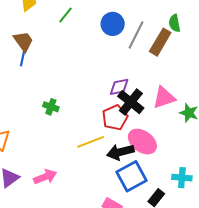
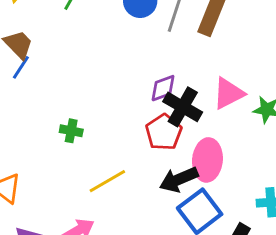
blue line: (23, 57) -> (21, 67), turned 30
yellow line: (91, 142) -> (107, 181), moved
pink ellipse: (142, 142) -> (207, 160), turned 68

